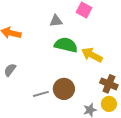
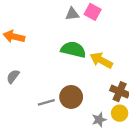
gray triangle: (56, 21) -> (72, 14), moved

